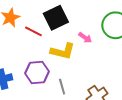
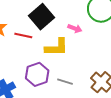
gray line: (62, 87) -> (65, 82), turned -42

